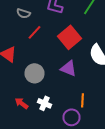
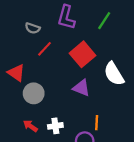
gray circle: (34, 73) -> (34, 93), moved
white cross: (44, 103) -> (55, 126), turned -32

